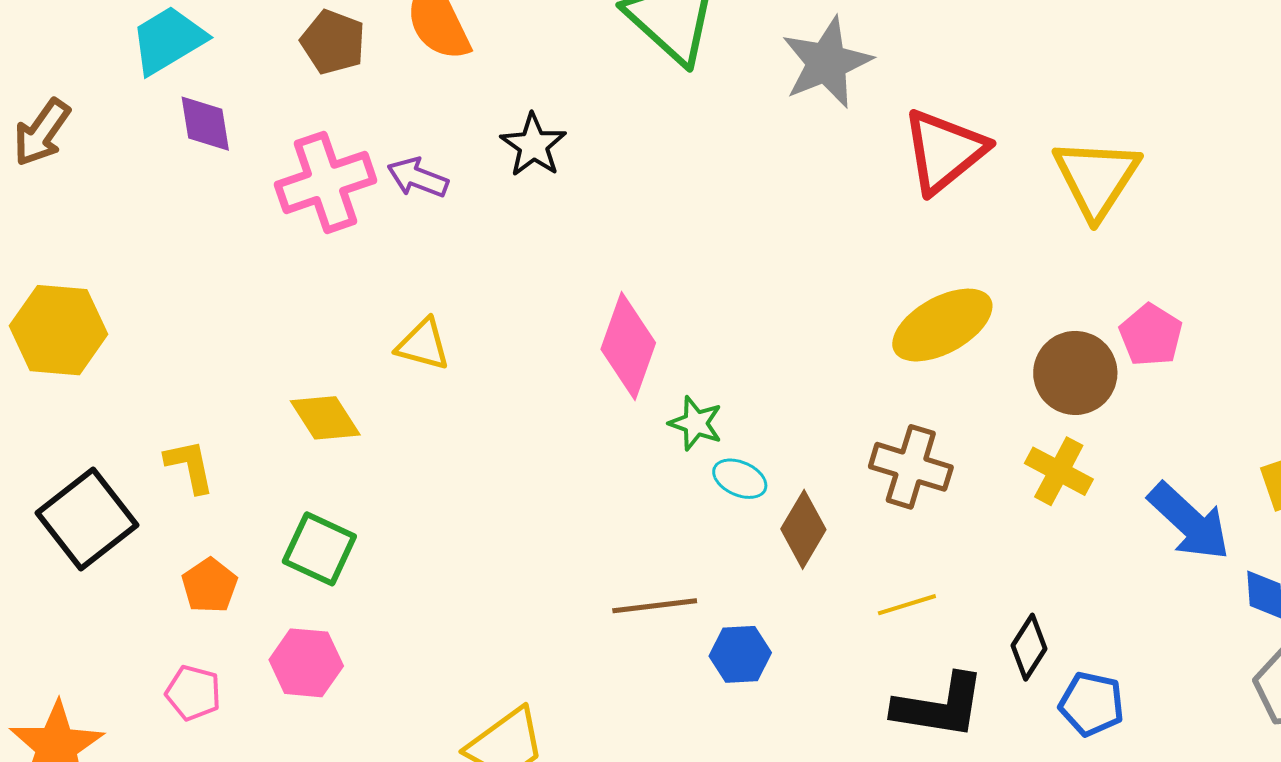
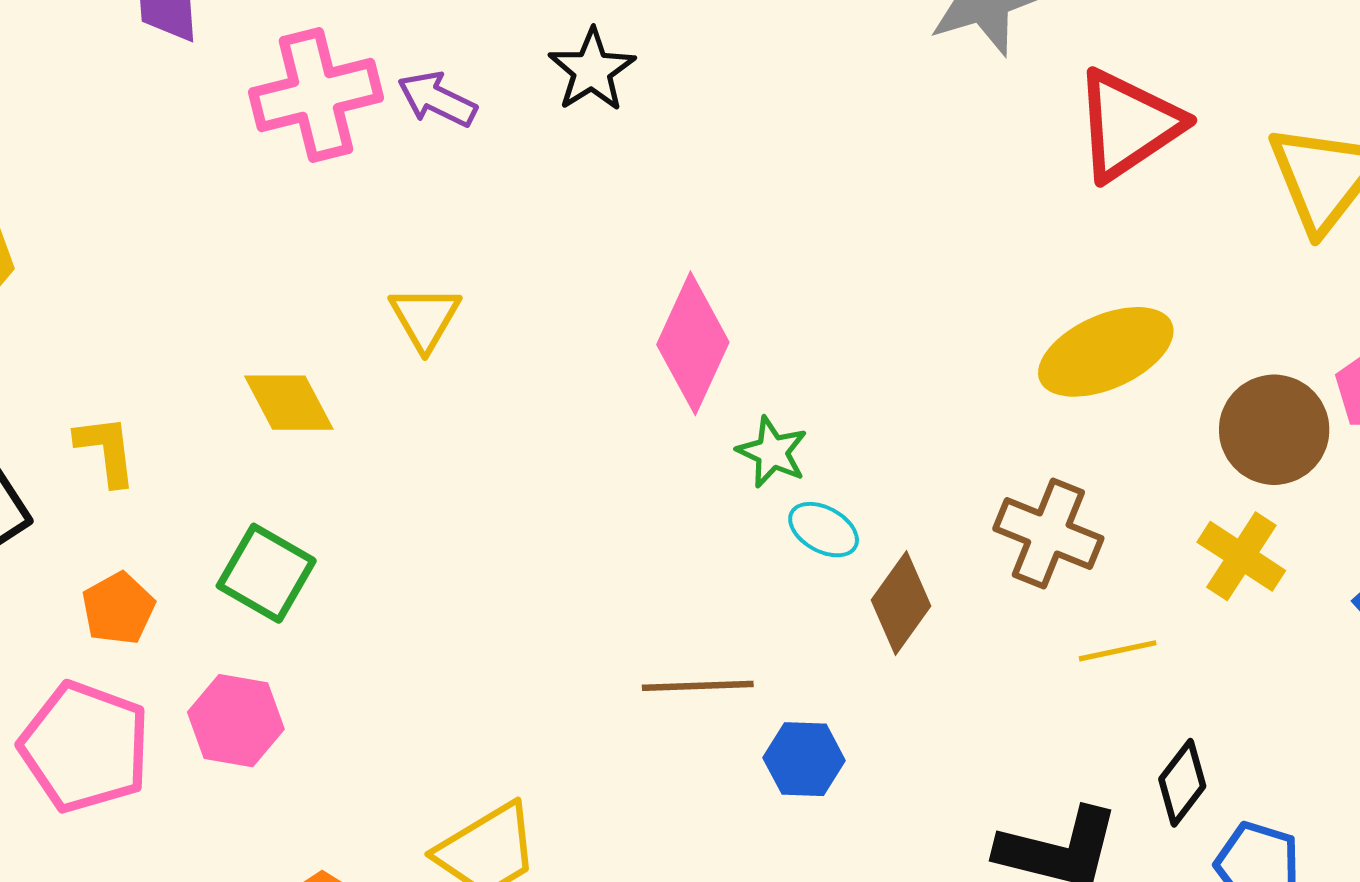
yellow triangle: (423, 344) -> (425, 318), turned 40
yellow line: (907, 605) -> (1118, 651), moved
pink pentagon: (193, 693) -> (85, 747), size x1.8

